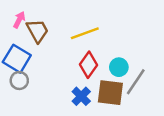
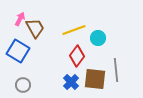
cyan circle: (119, 67) -> (98, 38), moved
gray circle: (19, 81) -> (23, 85), moved
gray line: (136, 82) -> (116, 70), turned -40

